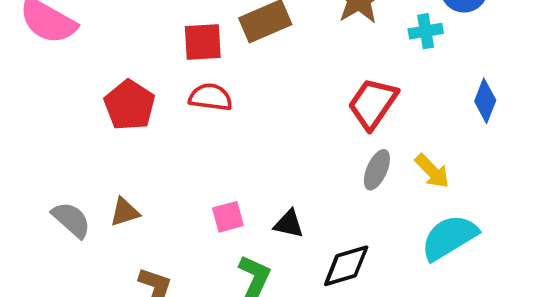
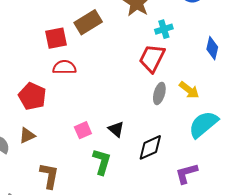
cyan cross: (426, 31) -> (164, 29), moved
red pentagon: (130, 105) -> (32, 96), moved
black triangle: (289, 224) -> (116, 129), turned 36

